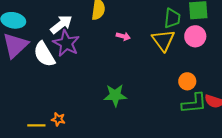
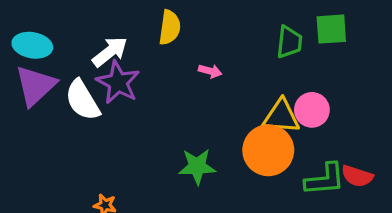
pink circle: (195, 36) -> (312, 110), moved
yellow triangle: (163, 40) -> (281, 116), moved, turned -50
orange circle: (187, 81) -> (268, 150), moved, size x1.8

